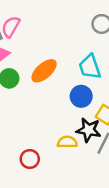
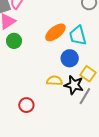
orange ellipse: (44, 71) -> (55, 32), moved
yellow semicircle: (67, 142) -> (54, 81), moved

